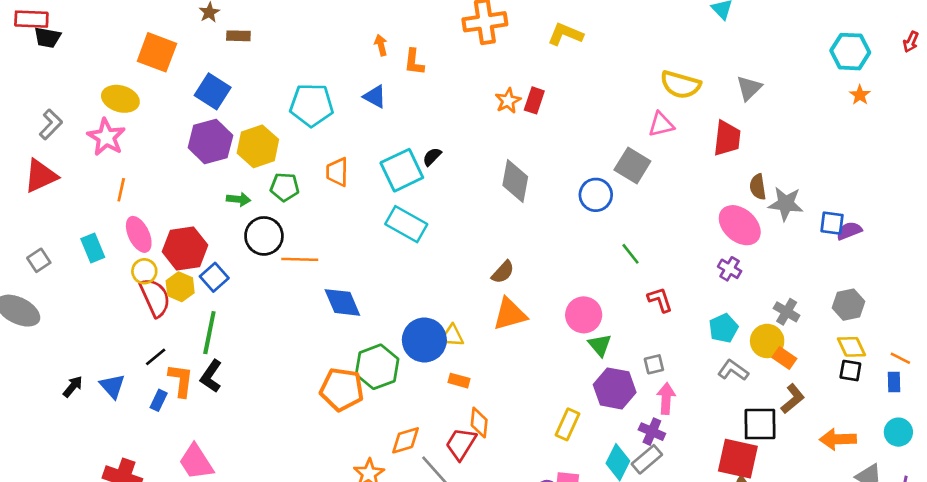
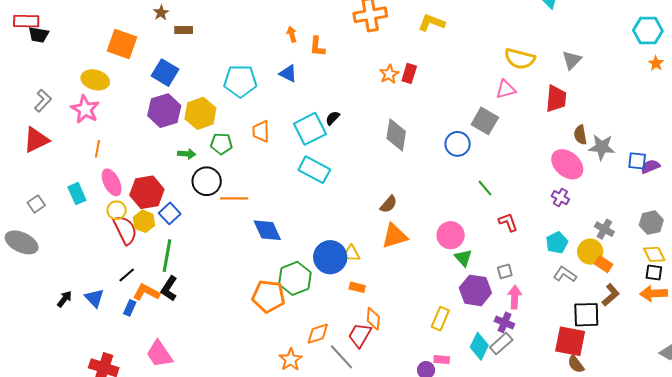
orange L-shape: (181, 380) -> (146, 292), turned -68
orange arrow: (838, 439) -> (654, 293), moved

